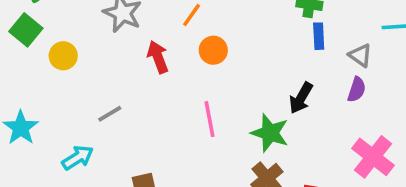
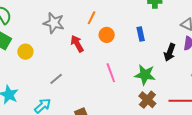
blue rectangle: (319, 36) -> (141, 34), moved
black arrow: (301, 98) -> (170, 52), moved

